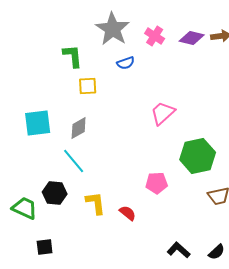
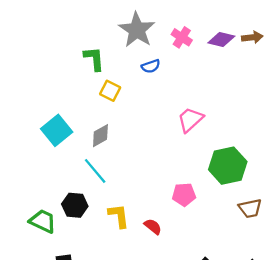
yellow square: (88, 86) -> (110, 91), turned 30
cyan square: (38, 123) -> (57, 130), turned -32

